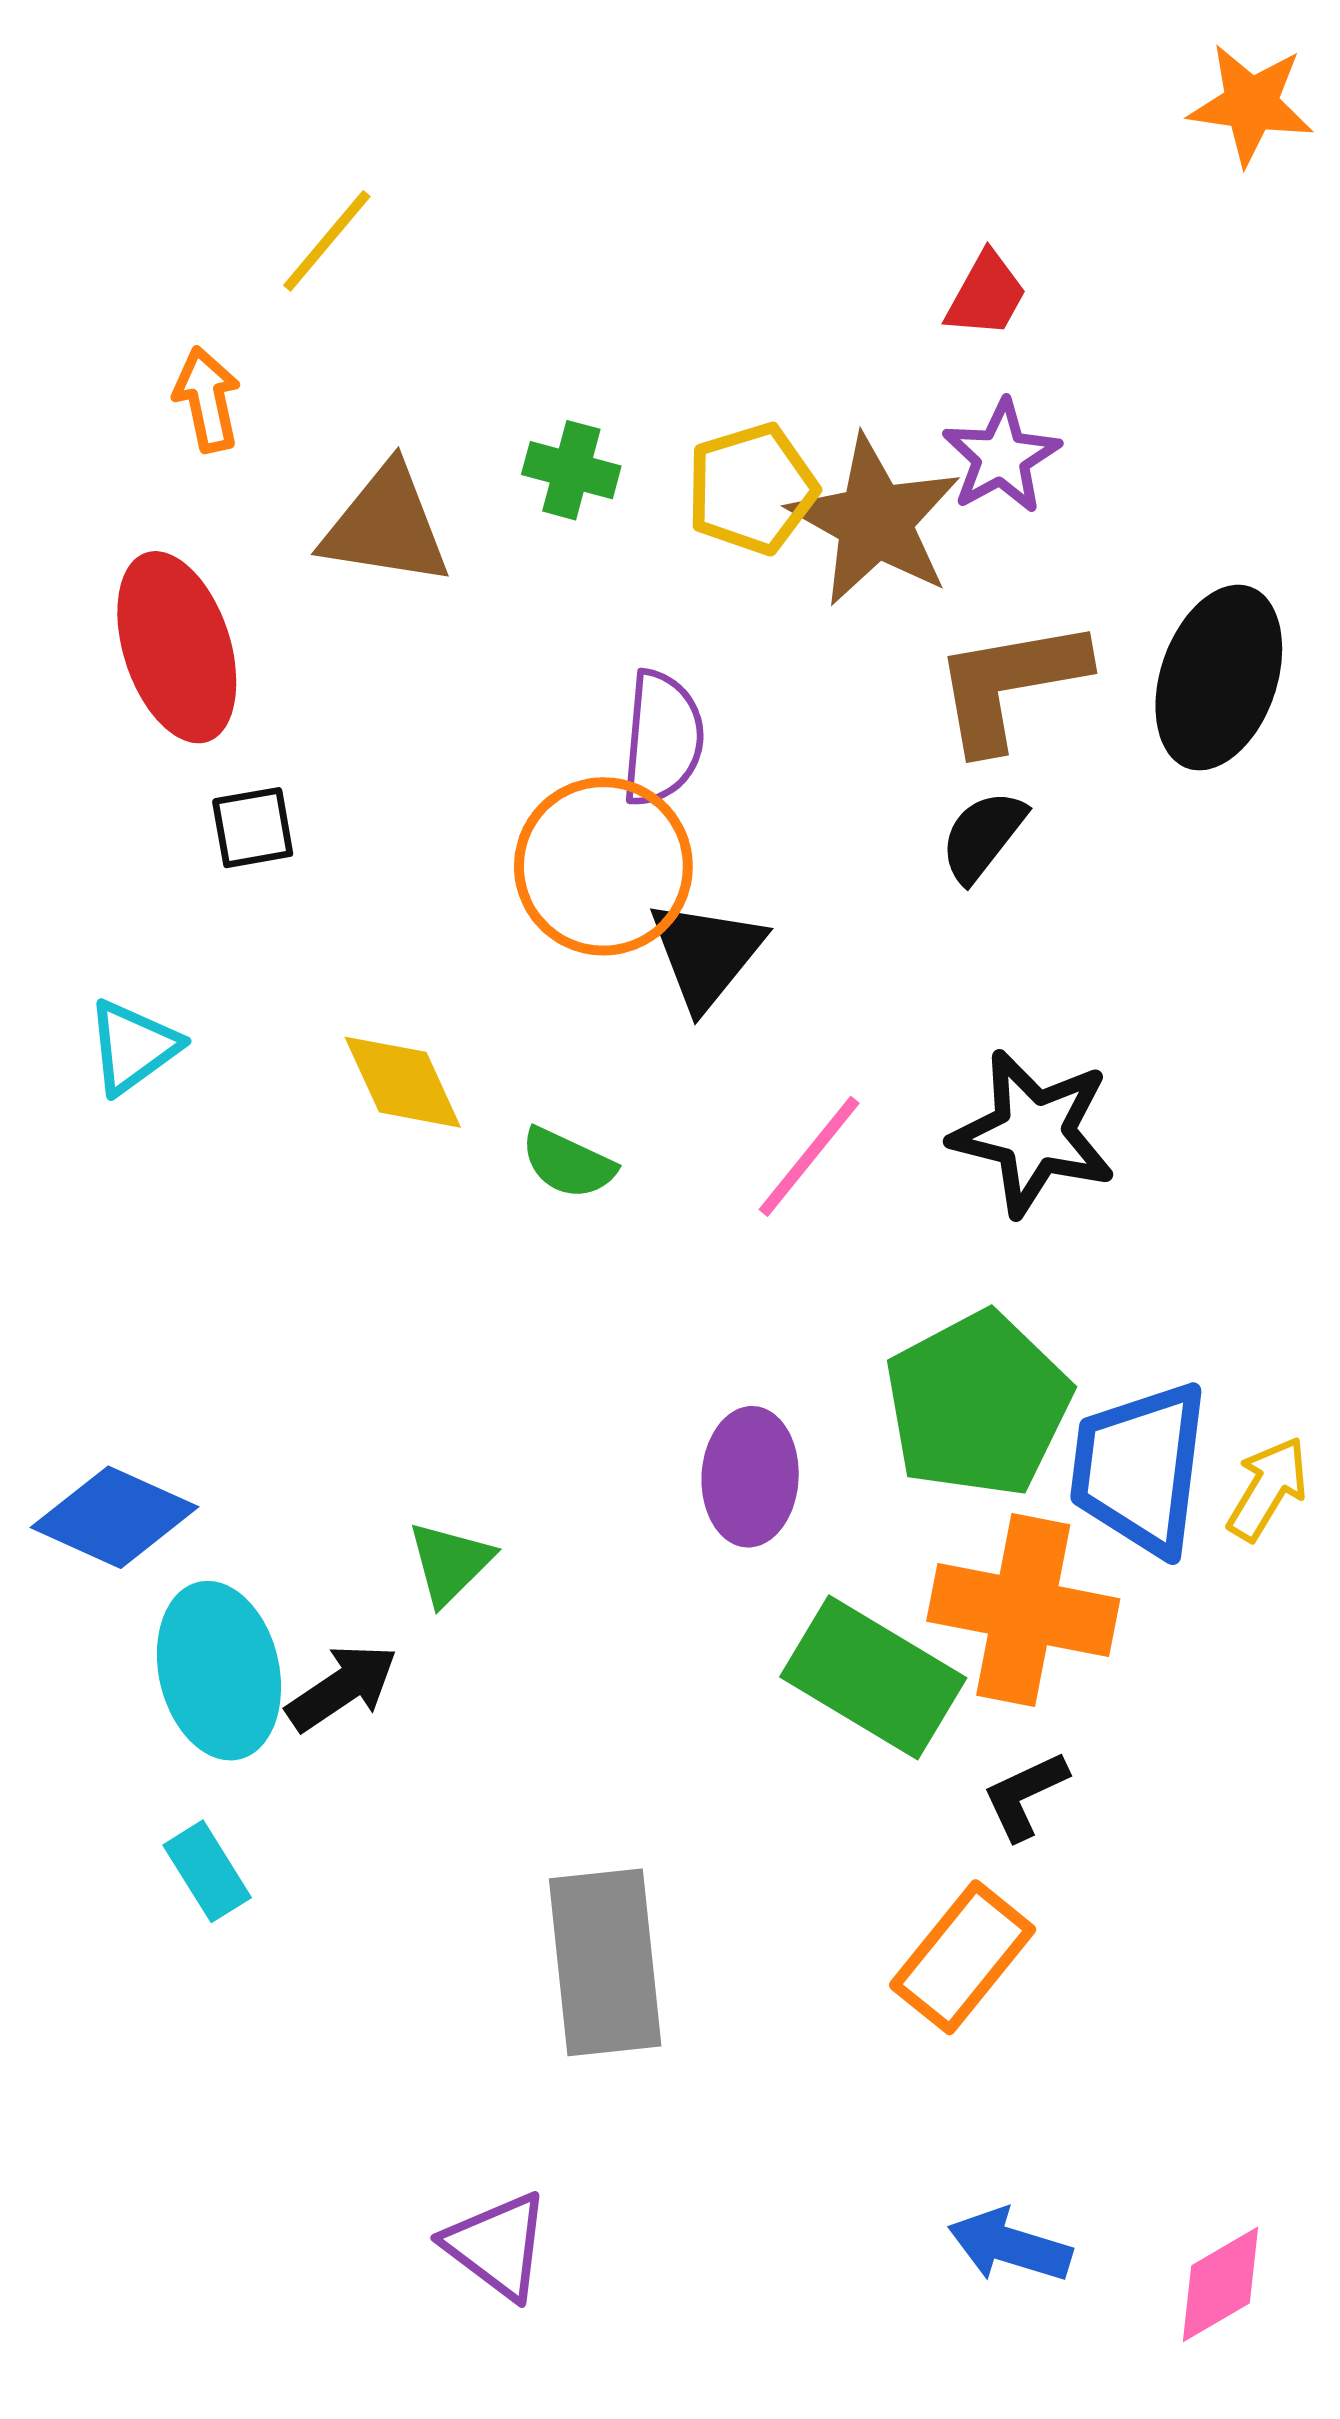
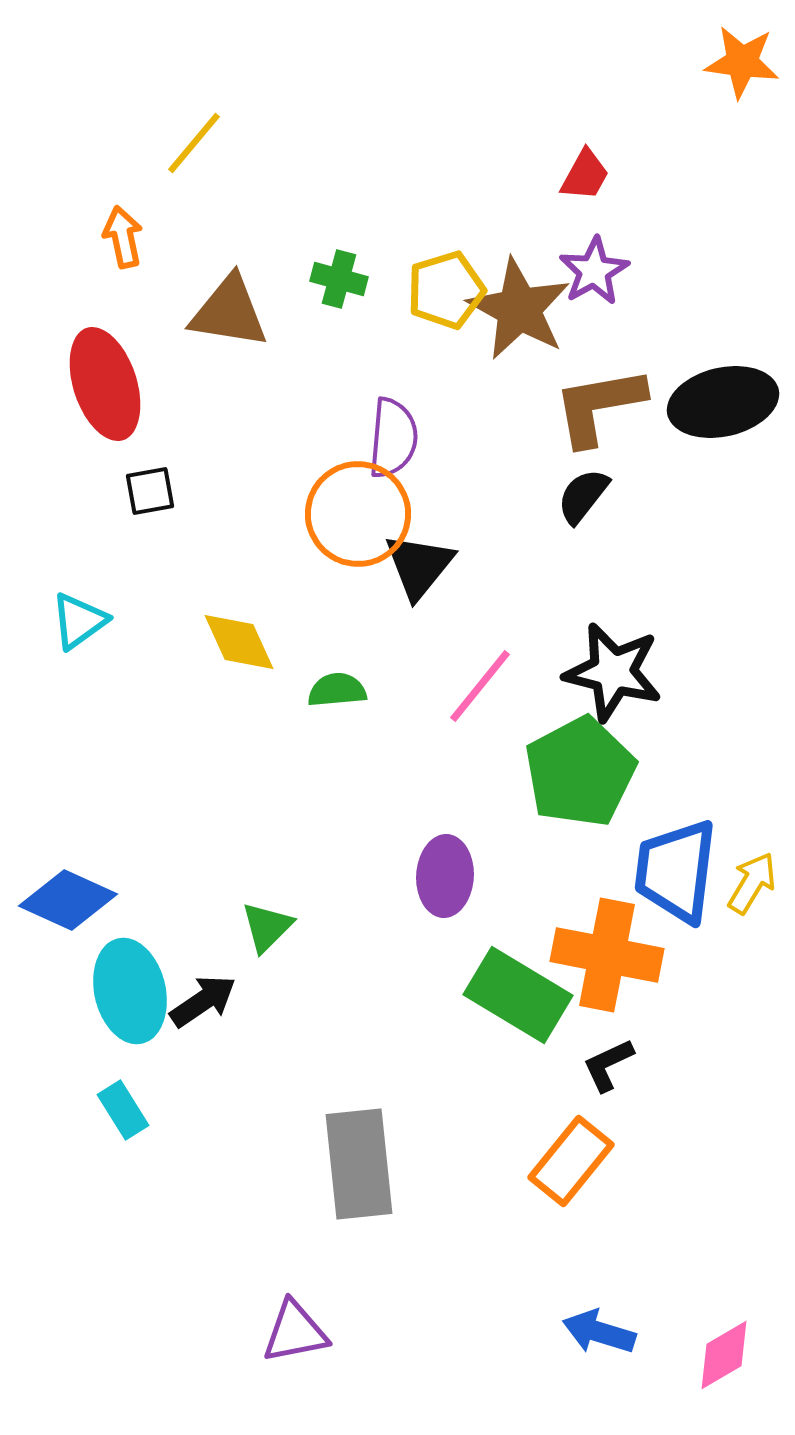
black ellipse: (1219, 678) -> (723, 402), turned 58
green semicircle: (568, 1163) -> (337, 690), turned 150
green pentagon: (978, 1404) -> (580, 772), moved
purple triangle: (497, 2246) -> (295, 1332), turned -48

